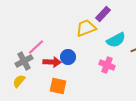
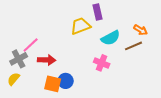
purple rectangle: (103, 14) -> (98, 12), turned -56
blue circle: (68, 57) -> (66, 81), moved

